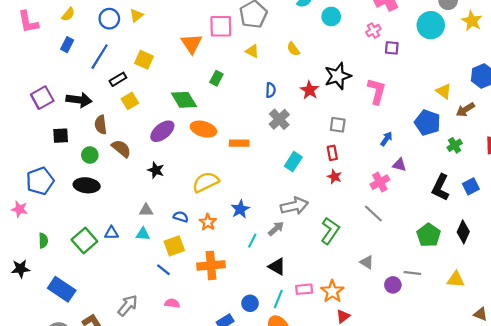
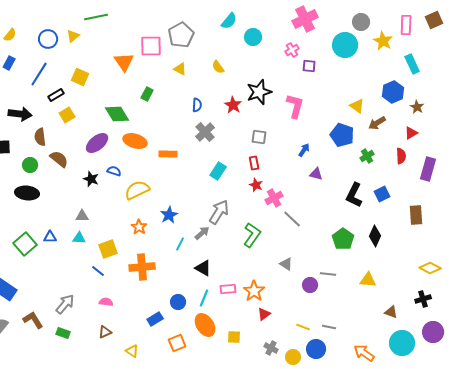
pink cross: (380, 182) -> (274, 198), moved
gray arrow: (294, 206) -> (219, 212), turned -45
blue semicircle: (181, 217) -> (114, 171), moved

